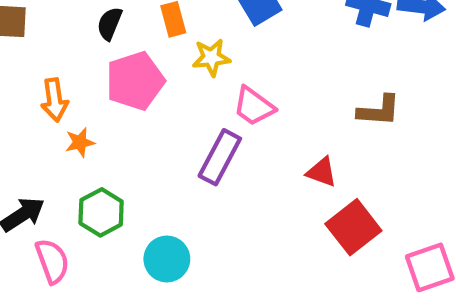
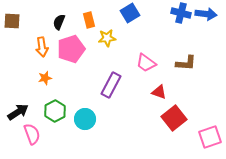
orange arrow: (54, 100) -> (42, 47), moved
pink trapezoid: (254, 106) -> (146, 63), moved
cyan circle: (167, 259) -> (85, 119), moved

